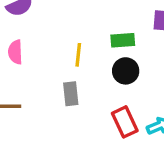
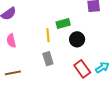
green rectangle: (123, 40) -> (63, 23), moved

